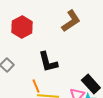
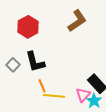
black L-shape: (48, 62) -> (35, 62), moved

